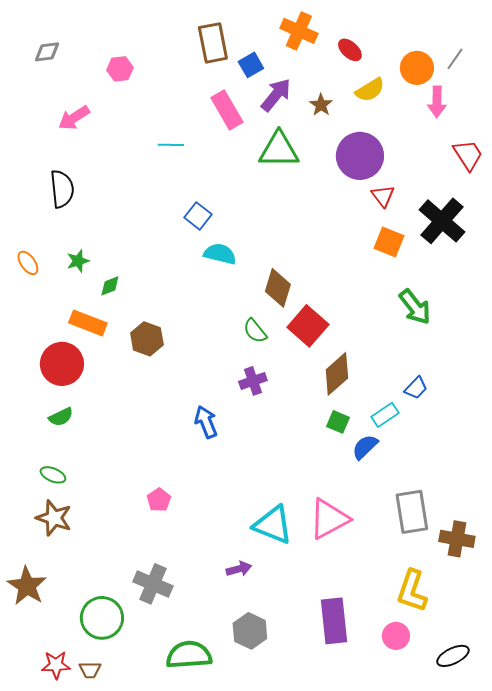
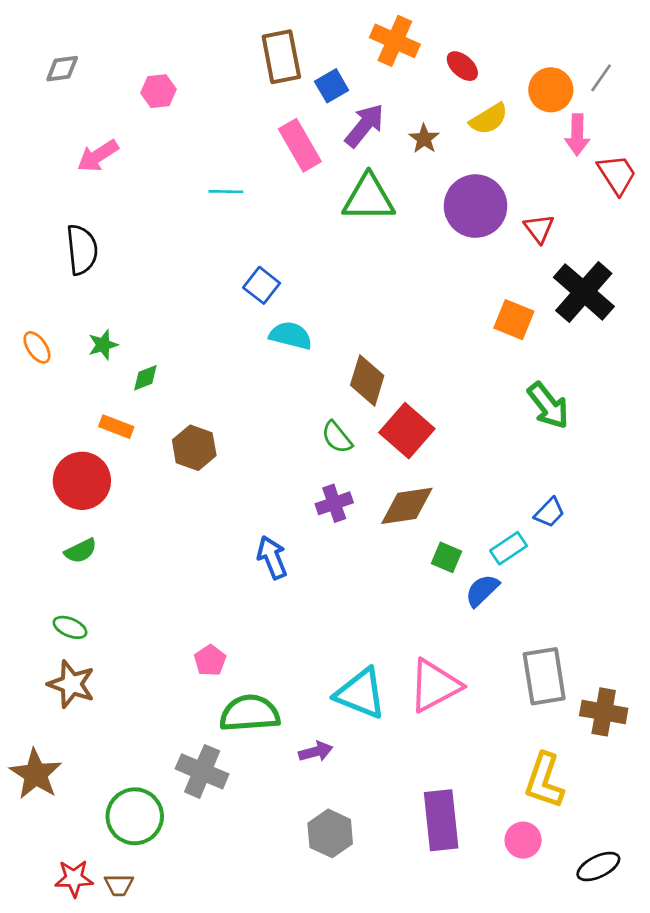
red trapezoid: (468, 155) -> (617, 174), moved
red triangle: (383, 196) -> (539, 229), moved
orange rectangle: (88, 323) -> (116, 427), size x0.7
brown diamond: (337, 374) -> (407, 506), moved, turned 33
green semicircle: (189, 655) -> (250, 713), moved

